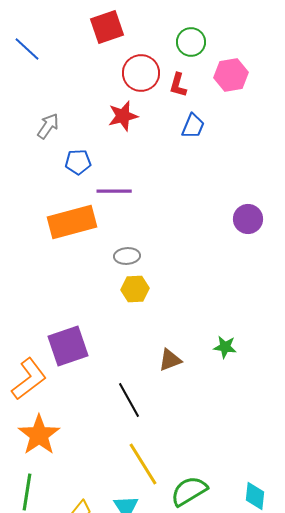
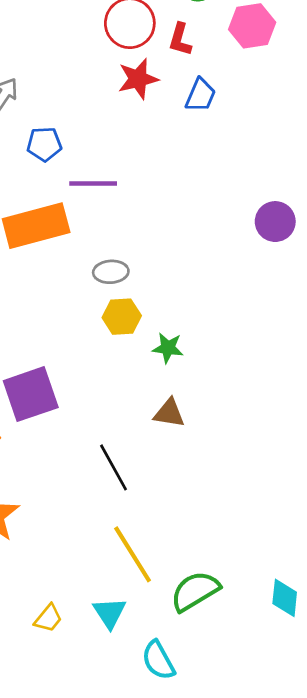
red star: (123, 116) -> (138, 79), moved
green star: (225, 347) -> (168, 348), moved
brown triangle: (170, 360) -> (169, 413), turned 30

